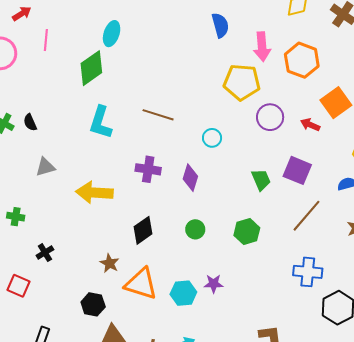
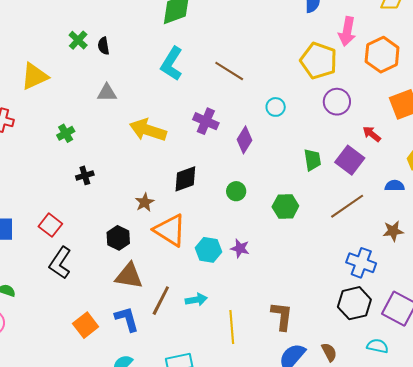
red arrow: (310, 125) -> (372, 134), moved
green cross: (16, 217) -> (66, 133), turned 36
blue cross: (308, 272) -> (361, 263), moved
red square: (19, 286) -> (50, 225), moved

